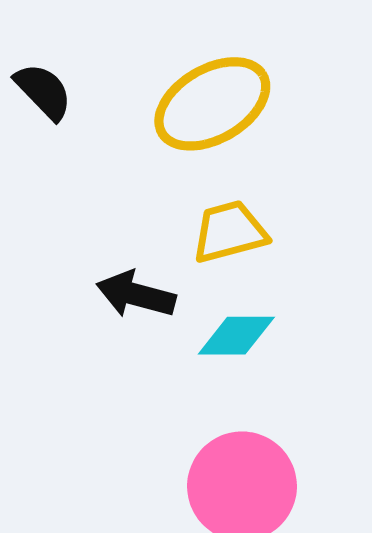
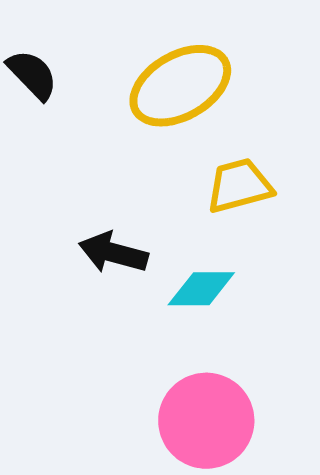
yellow trapezoid: (229, 232) -> (239, 186), moved

